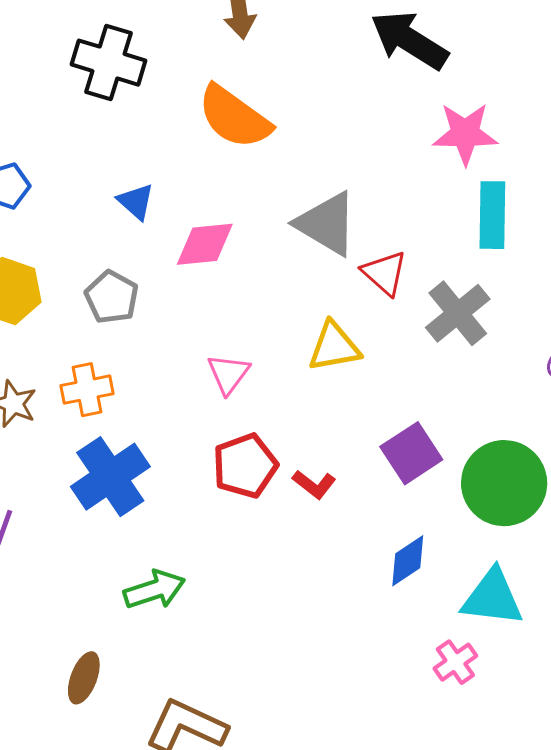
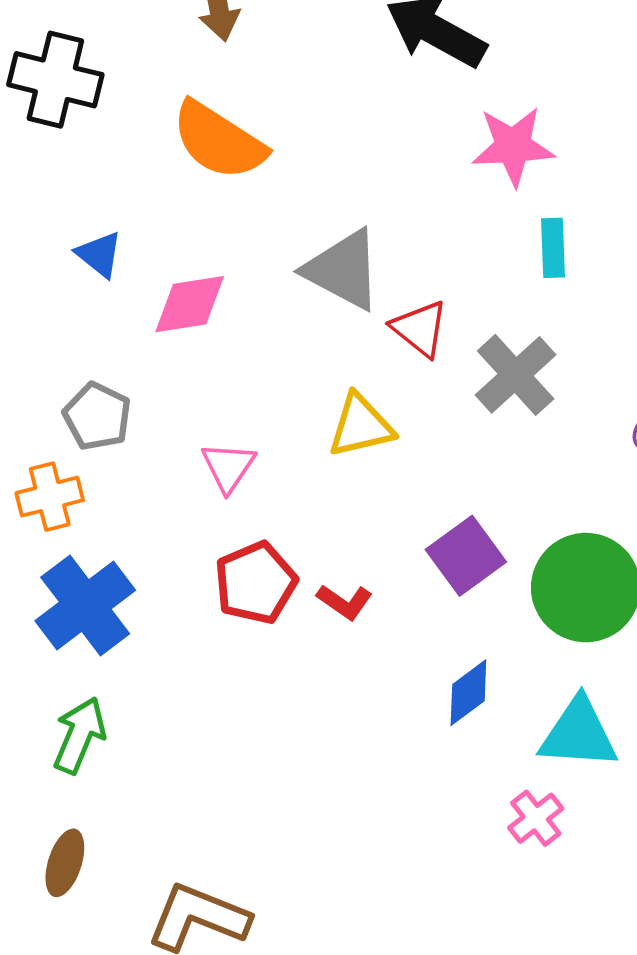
cyan rectangle: (492, 215) -> (553, 248), size x0.7
gray pentagon: (112, 297) -> (97, 416), moved
green arrow: (154, 590) -> (79, 735), moved, turned -46

